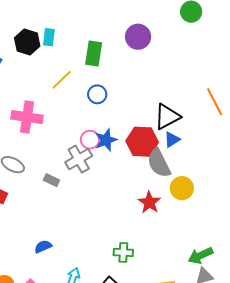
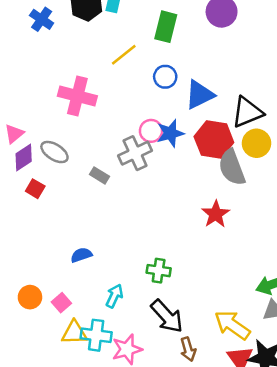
blue triangle: (172, 140) -> (200, 95), moved, size x1.5
yellow circle: (182, 188) -> (256, 143), moved
green cross: (123, 252) -> (159, 271), moved

